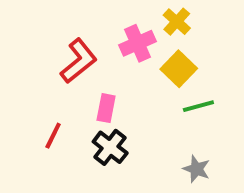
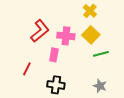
pink cross: (138, 43) -> (66, 36), moved, turned 30
black cross: (110, 147) -> (56, 85), moved, turned -30

